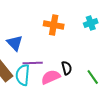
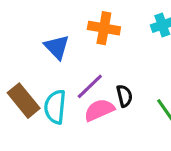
blue triangle: (15, 43) -> (57, 47), moved
purple line: (33, 63) -> (90, 86), moved, turned -42

